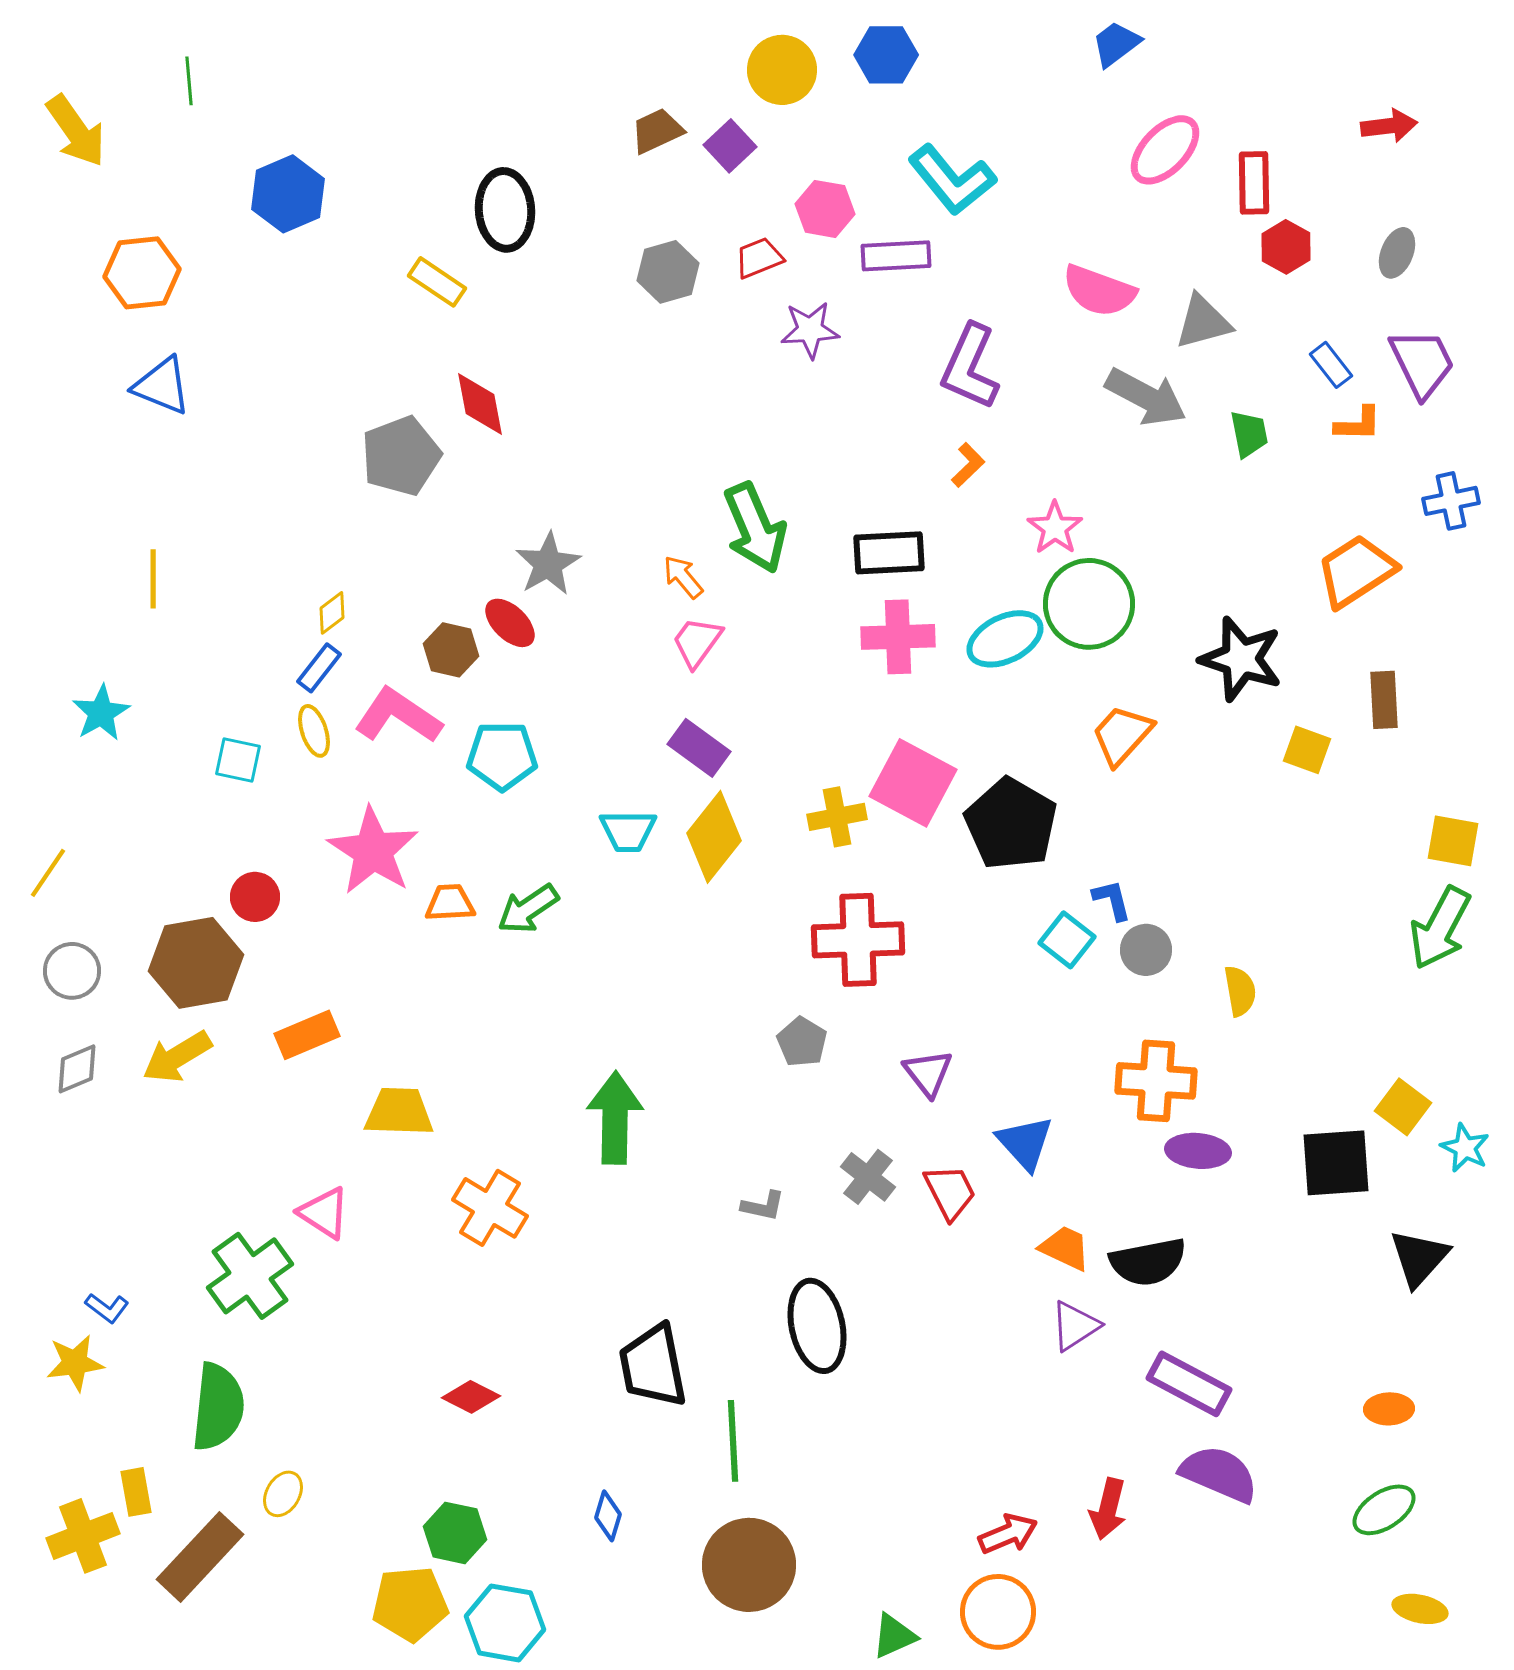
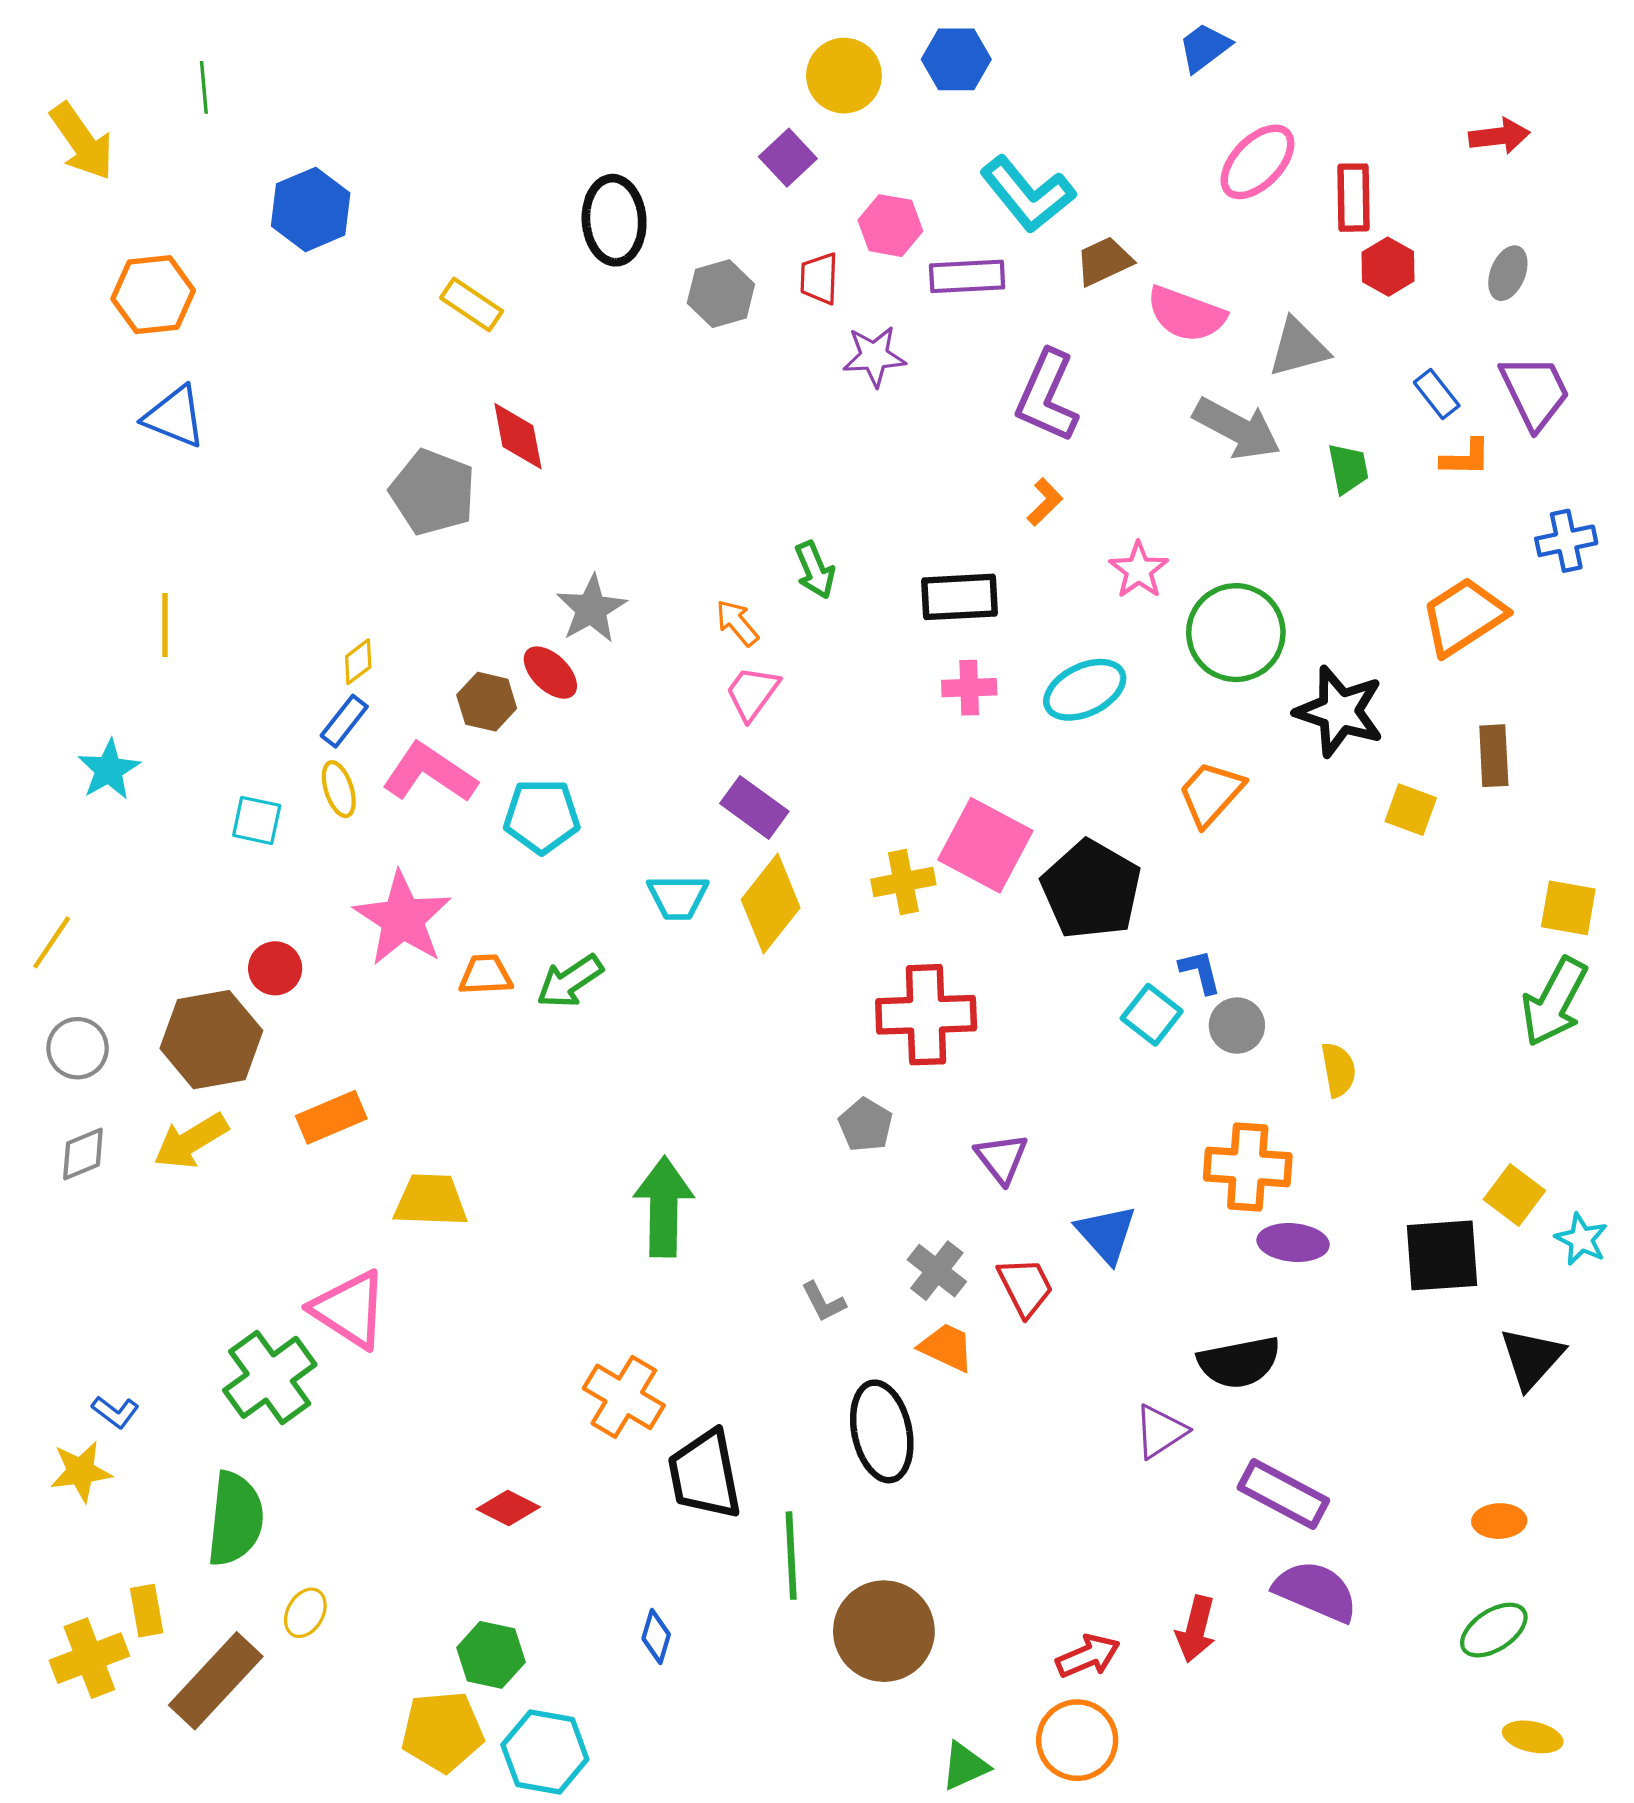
brown trapezoid: (657, 131) -> (1104, 261), moved
black ellipse: (505, 210) -> (614, 220), moved
red trapezoid: (759, 258) -> (819, 279), turned -66
gray pentagon: (401, 456) -> (433, 492), turned -30
green arrow: (755, 528) -> (815, 570), size x0.6
green circle: (1089, 604) -> (1236, 633), moved
pink cross: (898, 637) -> (969, 688), size x0.7
gray L-shape: (763, 1206) -> (823, 1302), turned 51
orange cross: (490, 1208) -> (624, 1397), moved
pink triangle: (324, 1213) -> (350, 1309), size x1.4
orange trapezoid: (1065, 1248) -> (947, 1347), moved
brown circle: (749, 1565) -> (884, 1631), moved

